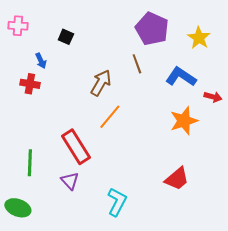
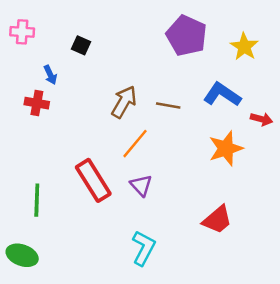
brown line: (137, 64) -> (168, 106), moved, turned -60
purple triangle: (70, 181) -> (141, 185), moved

